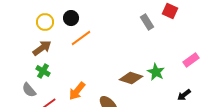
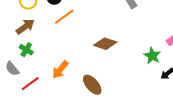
green star: (156, 72) -> (152, 56), moved
brown diamond: (131, 78) -> (105, 44), moved

